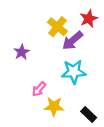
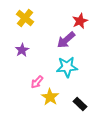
yellow cross: (57, 27) -> (25, 18), moved
yellow star: (54, 106) -> (50, 97), turned 30

